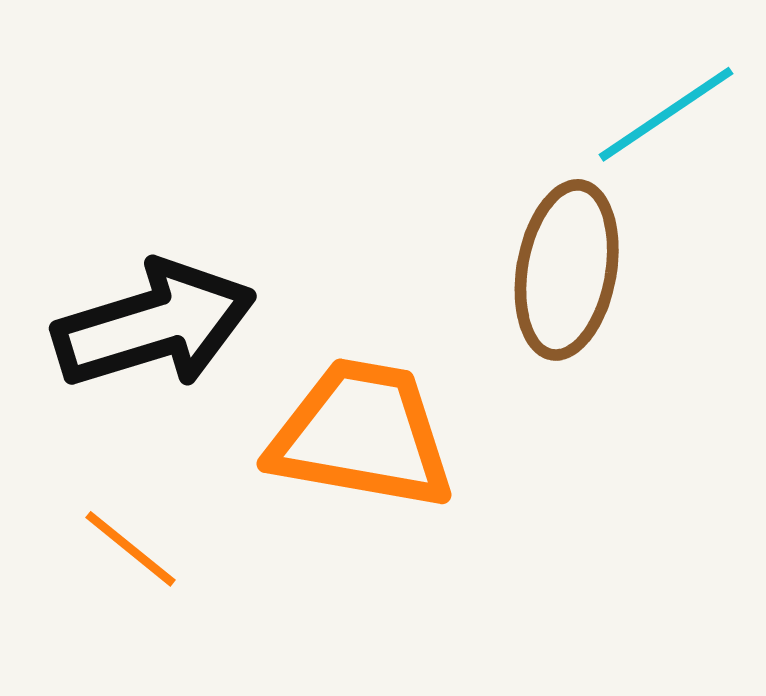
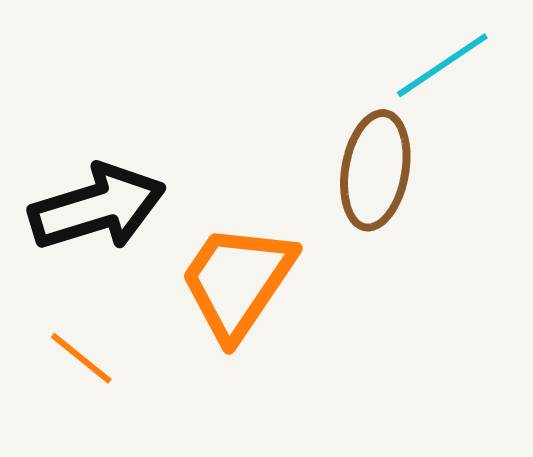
orange trapezoid: (362, 435) -> (237, 281), turned -66

